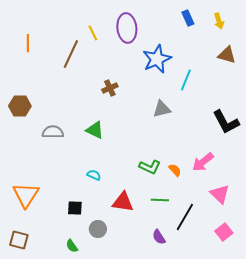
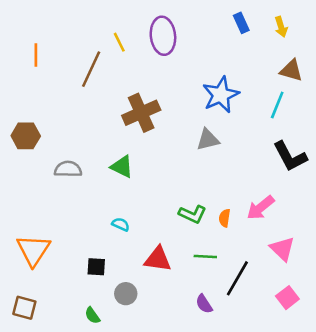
blue star: (157, 59) -> (221, 95), moved
cyan line: (186, 80) -> (277, 105), moved
brown cross: (110, 88) -> (141, 113), size x1.8
orange semicircle: (175, 170) -> (225, 218), turned -128

